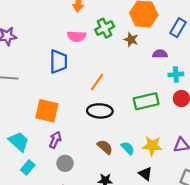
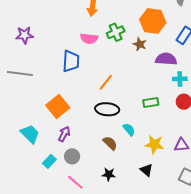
purple semicircle: (160, 54) -> (166, 59), size x1.5
green rectangle: (146, 101) -> (151, 103), size x0.7
orange square: (47, 111) -> (58, 106), turned 35
cyan semicircle: (128, 148) -> (129, 129), moved
cyan rectangle: (28, 167) -> (49, 161), moved

